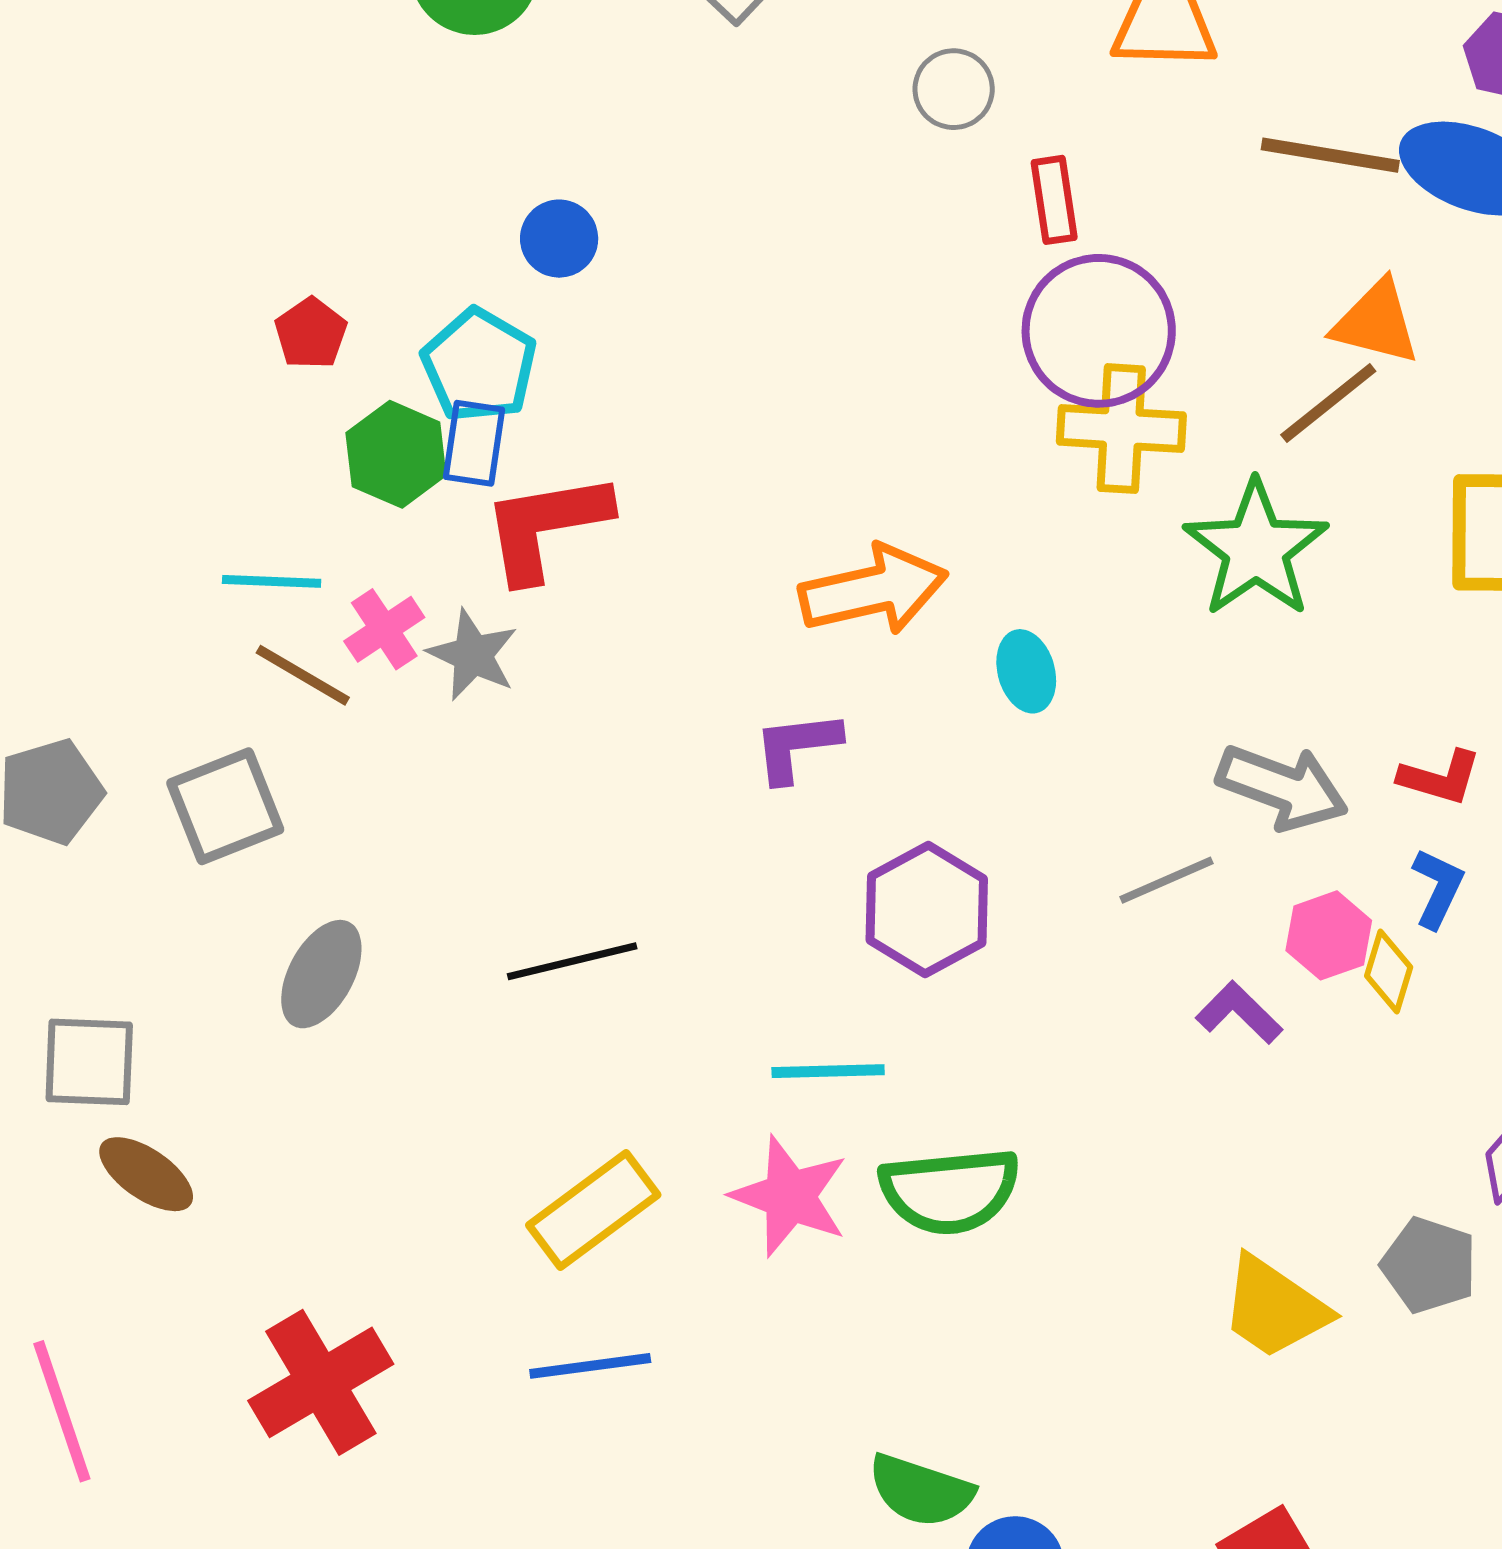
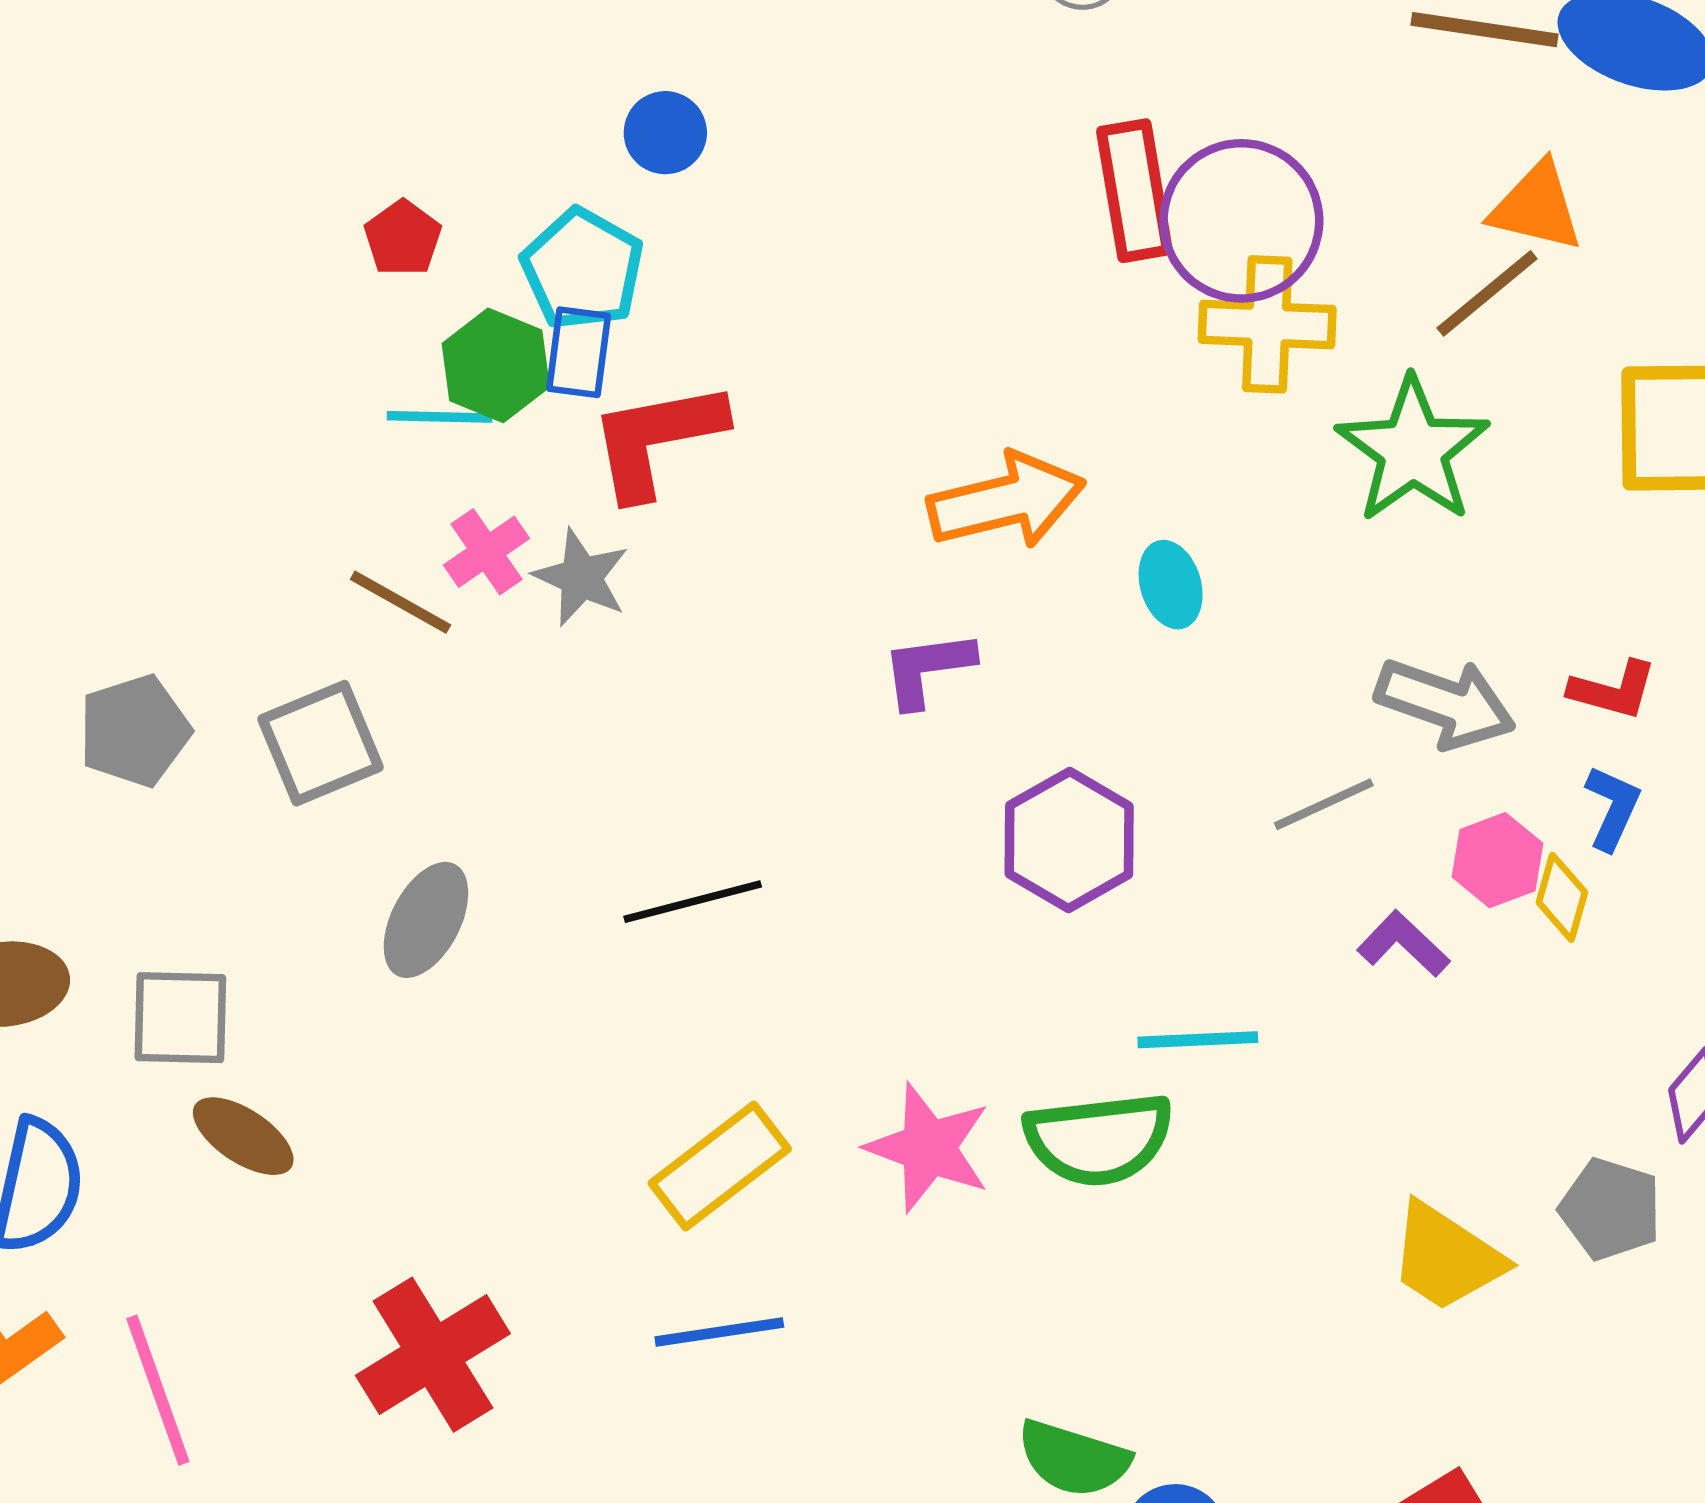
red rectangle: (1054, 200) -> (1134, 191), moved, size x1.5
cyan line: (272, 581) -> (440, 417), moved
cyan line: (828, 1071) -> (1198, 1040), moved

